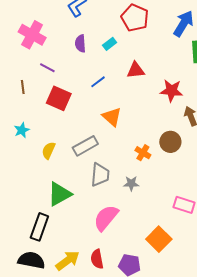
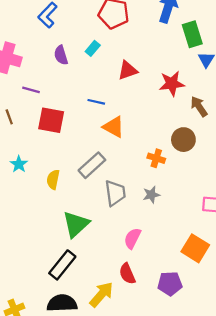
blue line: (98, 82) -> (96, 102), moved, turned 63
pink semicircle: (106, 218) -> (132, 238), size x0.7
black rectangle: (39, 227) -> (62, 265), turned 32
red semicircle: (97, 259) -> (127, 274), moved

